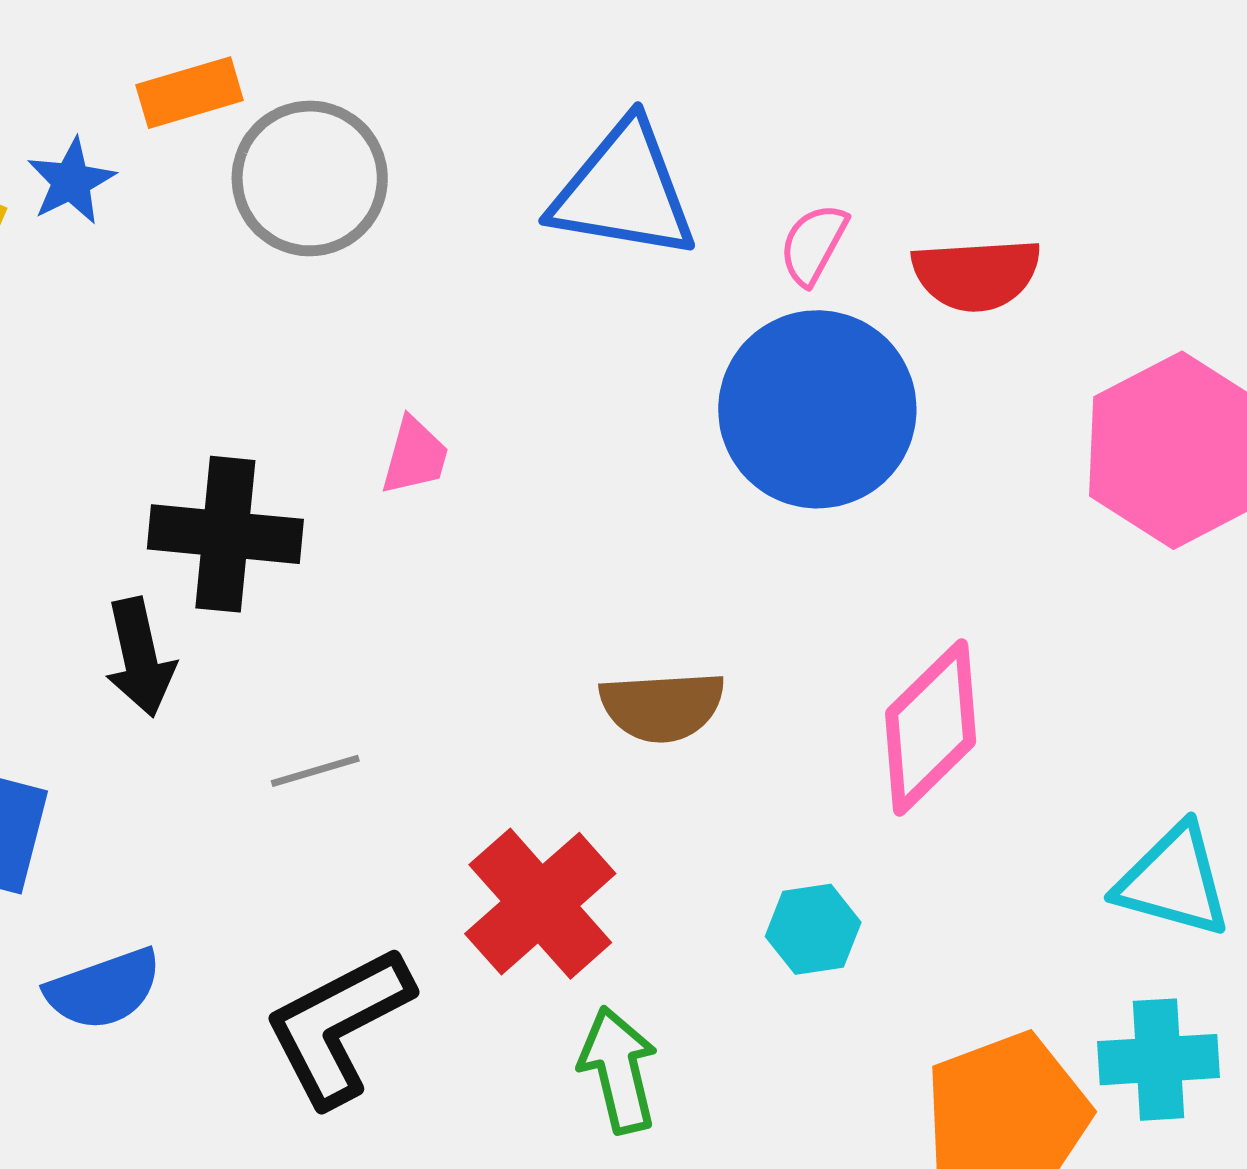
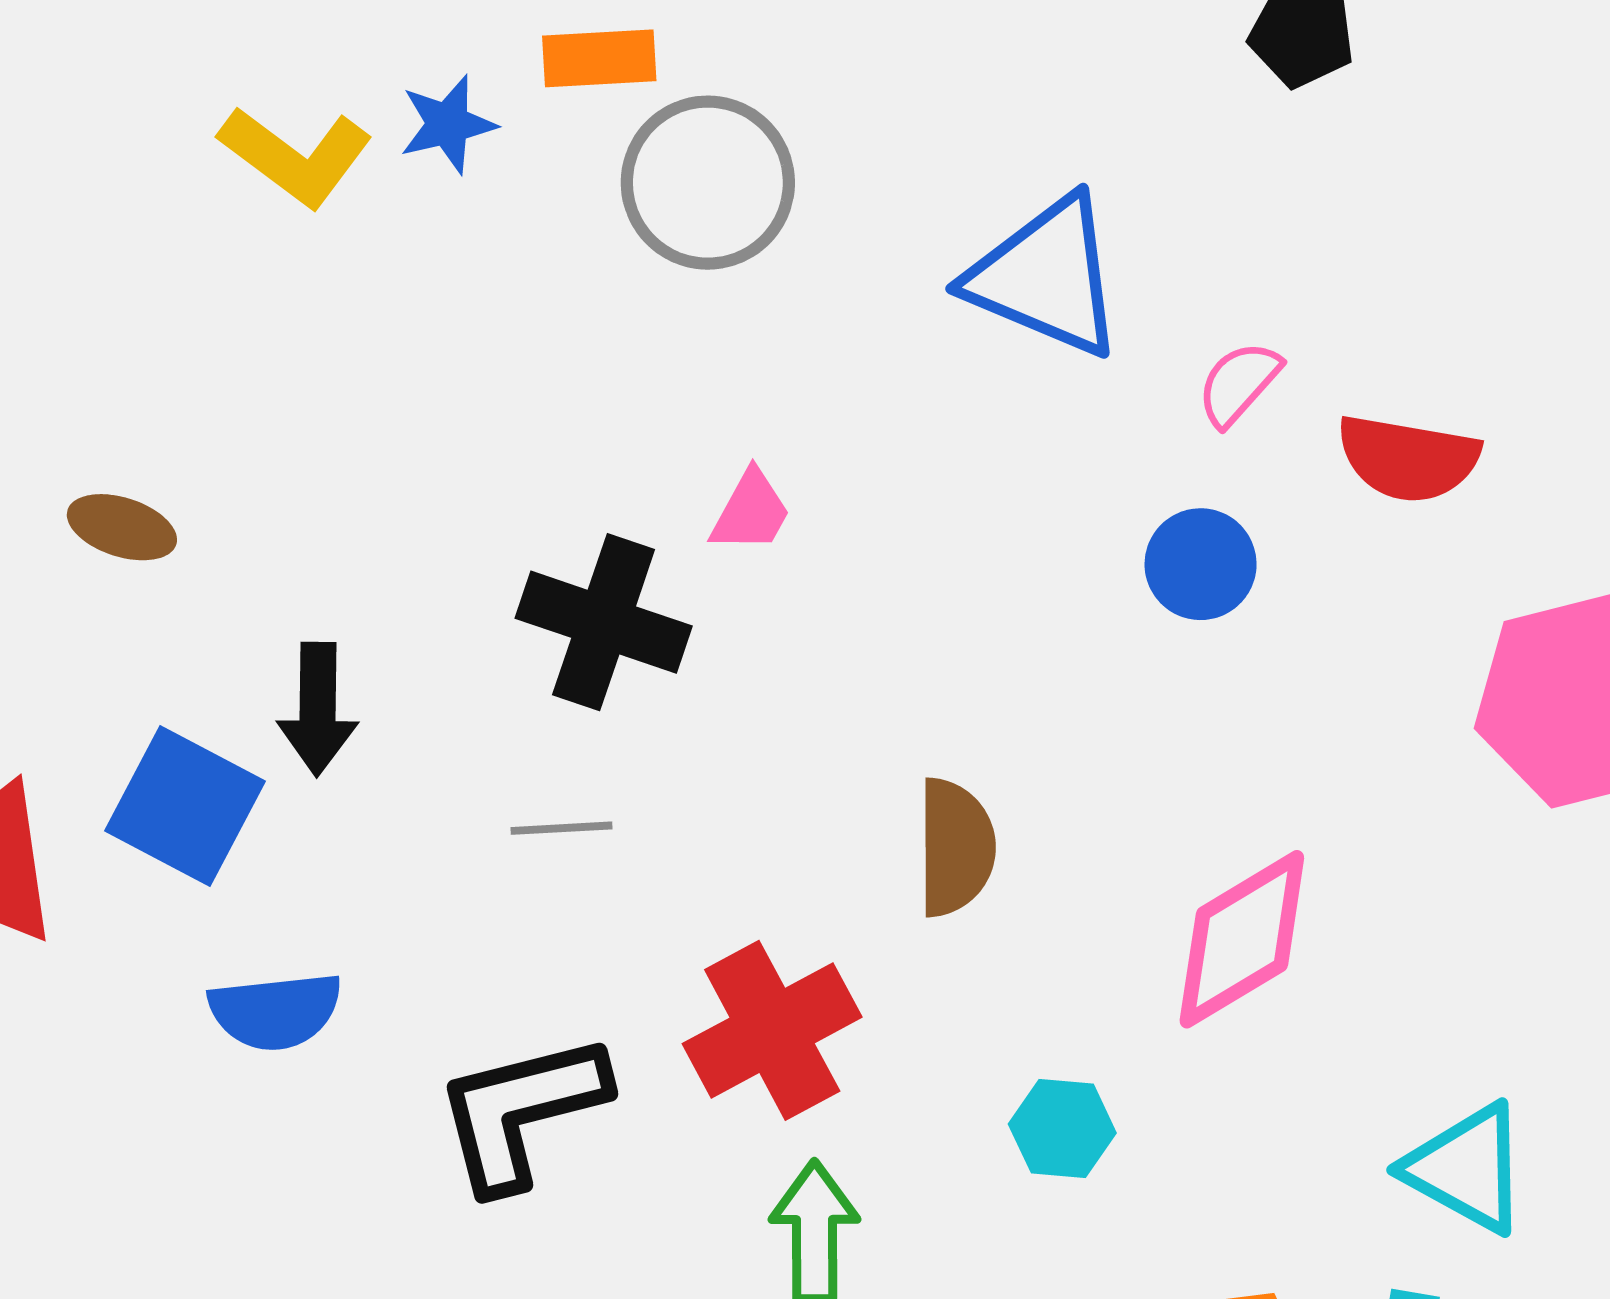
blue circle: (817, 409) -> (1201, 564), size x0.5
black cross: (225, 534) -> (604, 622), moved
black arrow: (140, 657) -> (318, 709), moved
brown semicircle: (662, 706) -> (955, 847), turned -100

